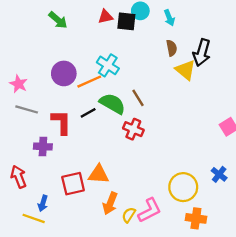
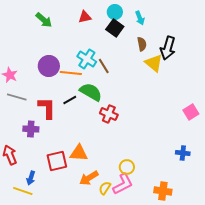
black square: (126, 21) -> (115, 28), moved, turned 30
orange line: (89, 82) -> (71, 73), turned 30
brown line: (138, 98) -> (104, 66), moved
blue cross: (219, 174) -> (183, 153), turned -32
yellow circle: (183, 187) -> (127, 167), moved, size x0.6
orange arrow: (110, 203) -> (89, 178), turned 36

